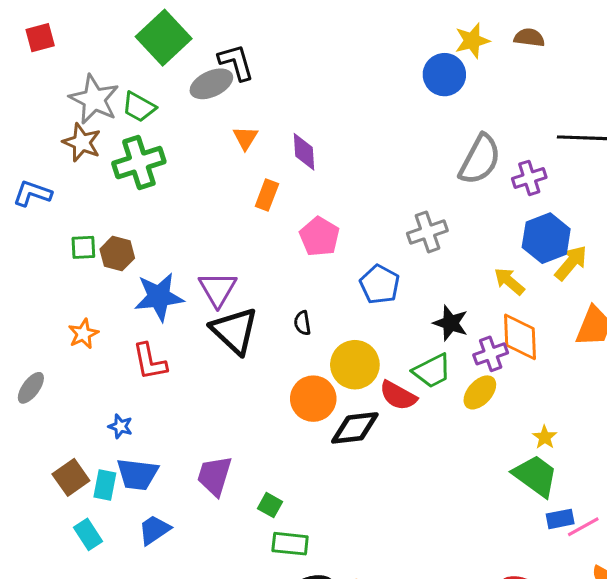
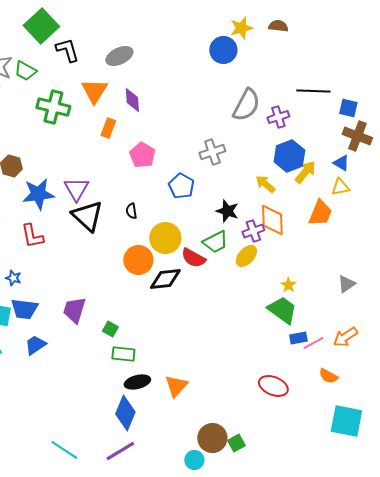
black L-shape: (236, 62) -> (67, 50), moved
gray ellipse: (211, 84) -> (119, 56), moved
orange triangle: (245, 138) -> (94, 91), size x1.6
green cross: (139, 163) -> (53, 107), moved, turned 32

